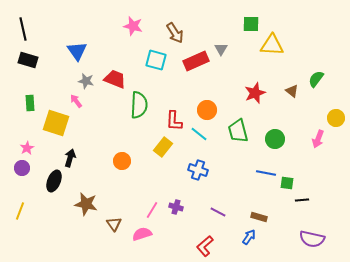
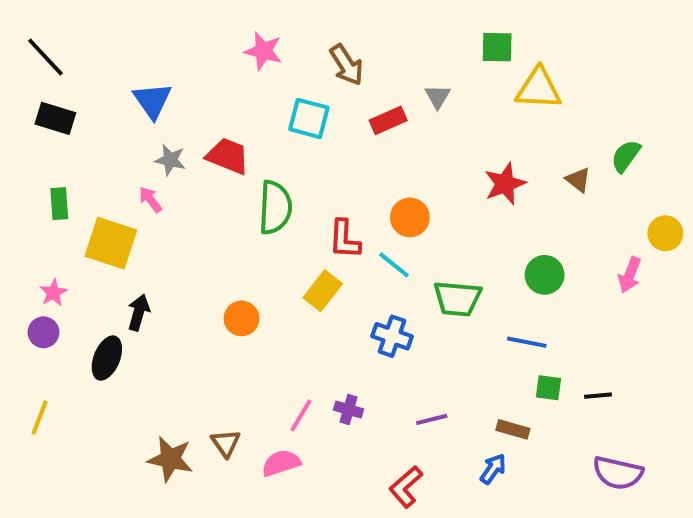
black line: (23, 29) -> (45, 57), turned -30
red rectangle: (196, 61) -> (388, 120), size x0.7
green trapezoid: (238, 131) -> (457, 299), moved, turned -70
green square: (287, 183) -> (549, 388), moved
brown star: (86, 204) -> (170, 459), moved
purple line: (218, 212) -> (432, 419), turned -42

